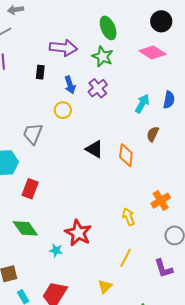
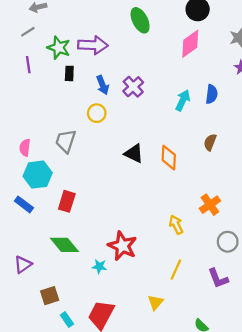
pink diamond: (152, 52) -> (190, 44), turned -64
green star: (103, 57) -> (59, 48), moved
brown semicircle: (153, 134) -> (210, 142), moved

